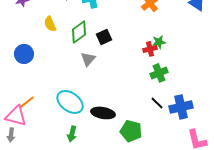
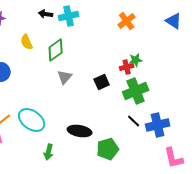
black square: (104, 37) -> (102, 82), moved
green cross: (159, 73) -> (136, 91), size x1.4
cyan ellipse: (70, 102) -> (32, 120), moved
green pentagon: (131, 131) -> (108, 149), turned -30

